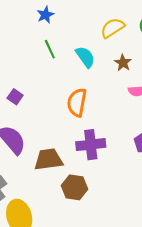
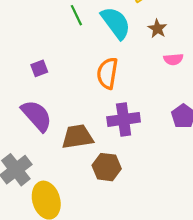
cyan semicircle: (85, 57) -> (116, 23), size x1.4
purple square: (15, 97) -> (39, 68), turned 35

